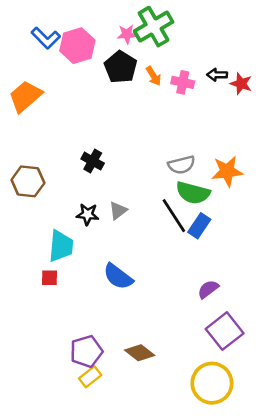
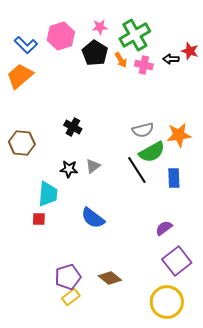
green cross: (154, 27) -> (135, 35), moved
blue L-shape: (46, 38) -> (26, 45), moved
red star: (241, 84) -> (190, 51), moved
green semicircle: (193, 193) -> (152, 152), turned -44
blue rectangle: (199, 226) -> (174, 178), moved, turned -36

